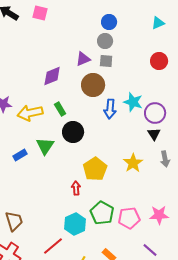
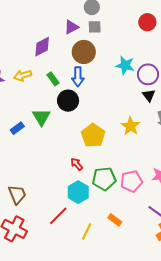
blue arrow: (110, 109) -> (78, 77), moved
yellow arrow: (30, 113) -> (23, 76), moved, size x0.7
red arrow: (76, 188) -> (77, 164), moved, turned -32
green pentagon: (102, 213) -> (104, 179), turned -30

